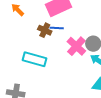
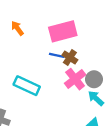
brown cross: (45, 30) -> (70, 57), moved

